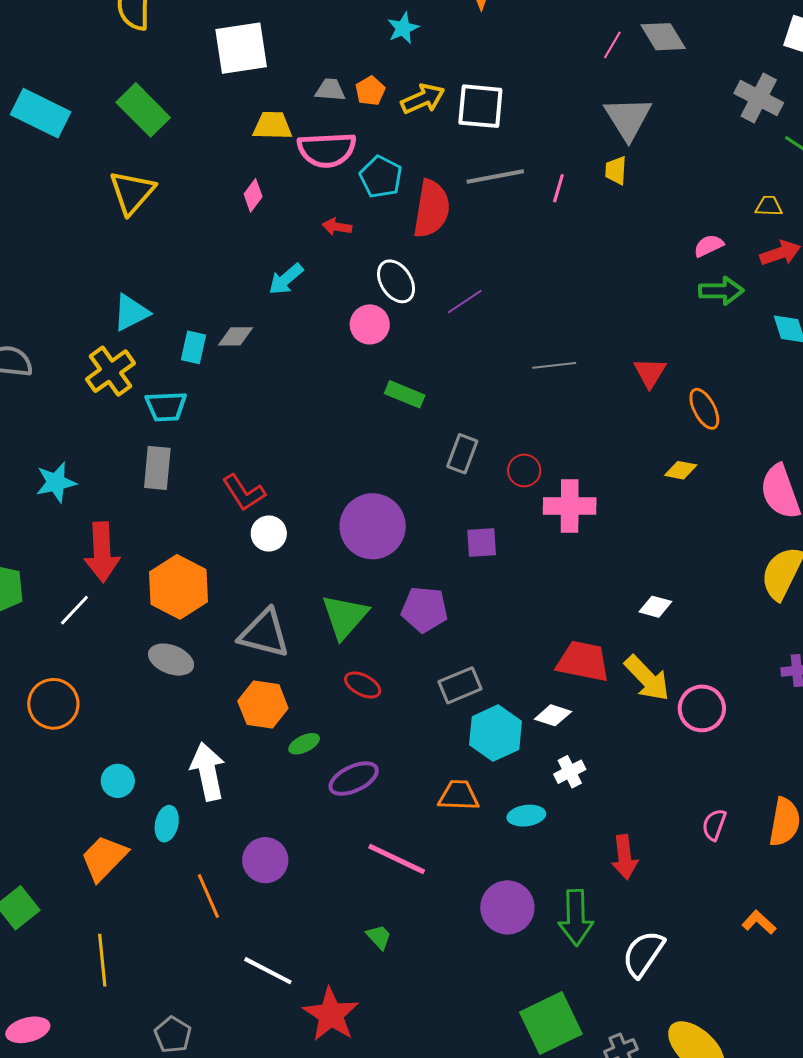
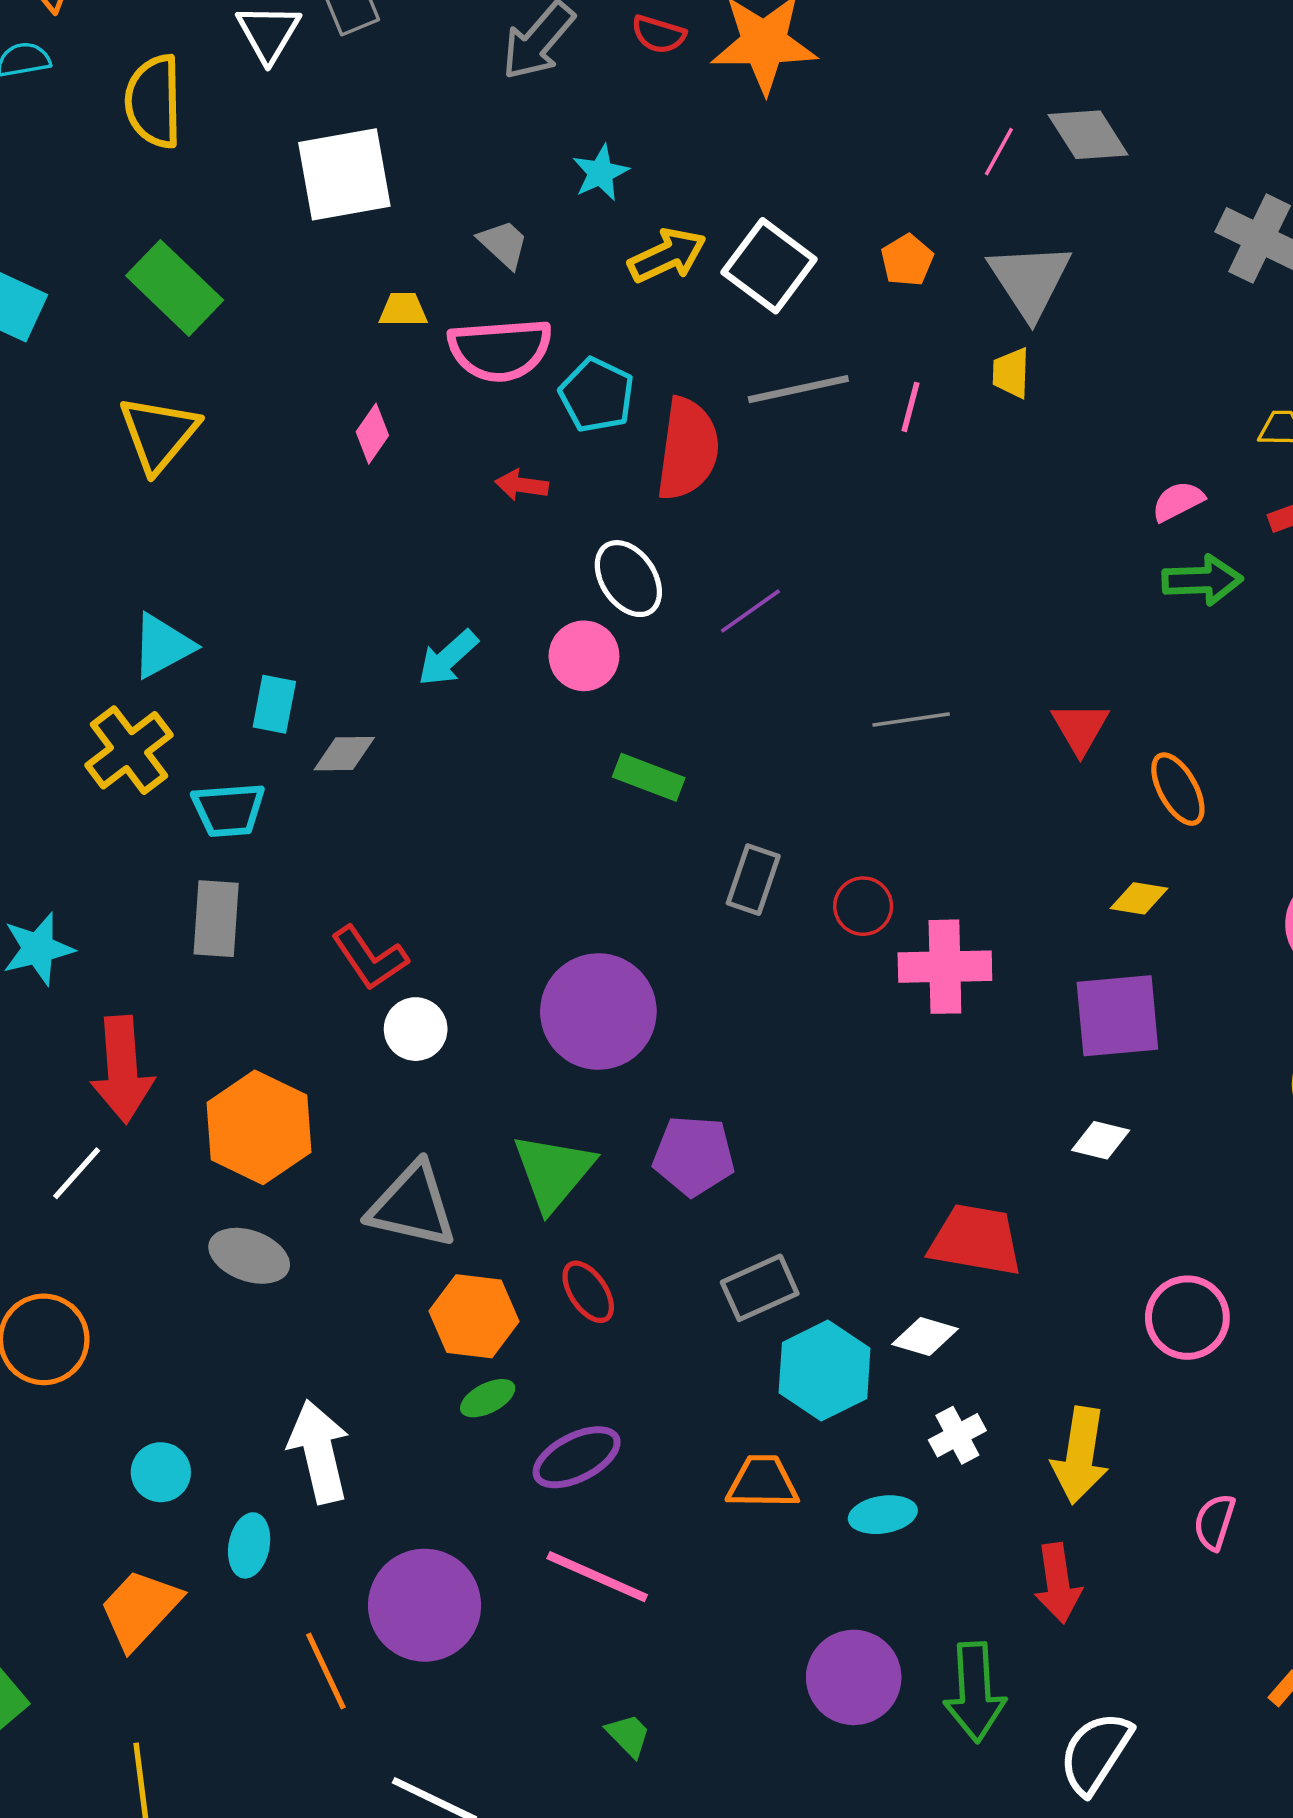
cyan star: (403, 28) -> (601, 173), moved
gray trapezoid: (330, 90) -> (503, 244), turned 40
orange pentagon: (370, 91) -> (907, 260), moved
white square: (480, 106) -> (769, 266), turned 33
yellow trapezoid: (272, 126) -> (403, 310), size x0.7
cyan arrow: (286, 279) -> (448, 658), moved
gray diamond: (235, 336) -> (344, 754), moved
purple square: (482, 542) -> (1117, 1016), moved, size x1.6
yellow arrow: (647, 678) -> (1080, 1455), moved, turned 54
red ellipse: (363, 685) -> (588, 1292), turned 30
orange hexagon: (263, 705) -> (474, 1316), moved
pink line: (397, 859) -> (597, 1577), moved
purple circle: (265, 860) -> (425, 1605), size x1.4

